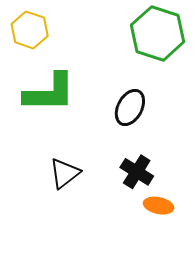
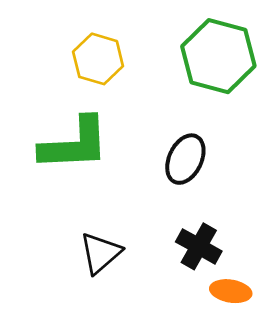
yellow hexagon: (30, 30) -> (98, 59), moved

